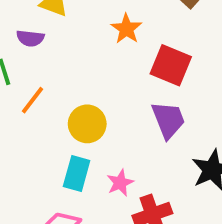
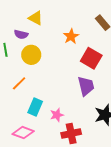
orange line: (32, 100) -> (19, 83), moved
yellow circle: (87, 124) -> (31, 55), moved

